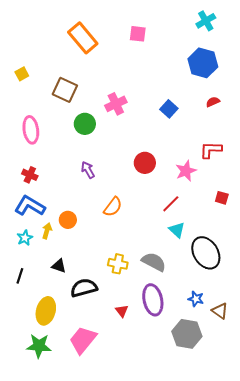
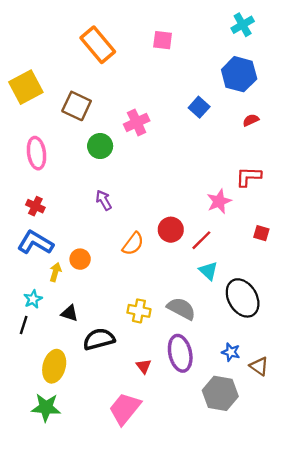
yellow square: (22, 74) -> (26, 87), size x2.0
blue square: (169, 109) -> (199, 107), moved
red circle: (145, 163) -> (171, 230), moved
cyan star: (25, 238) -> (33, 299), moved
pink trapezoid: (83, 340) -> (125, 409), moved

